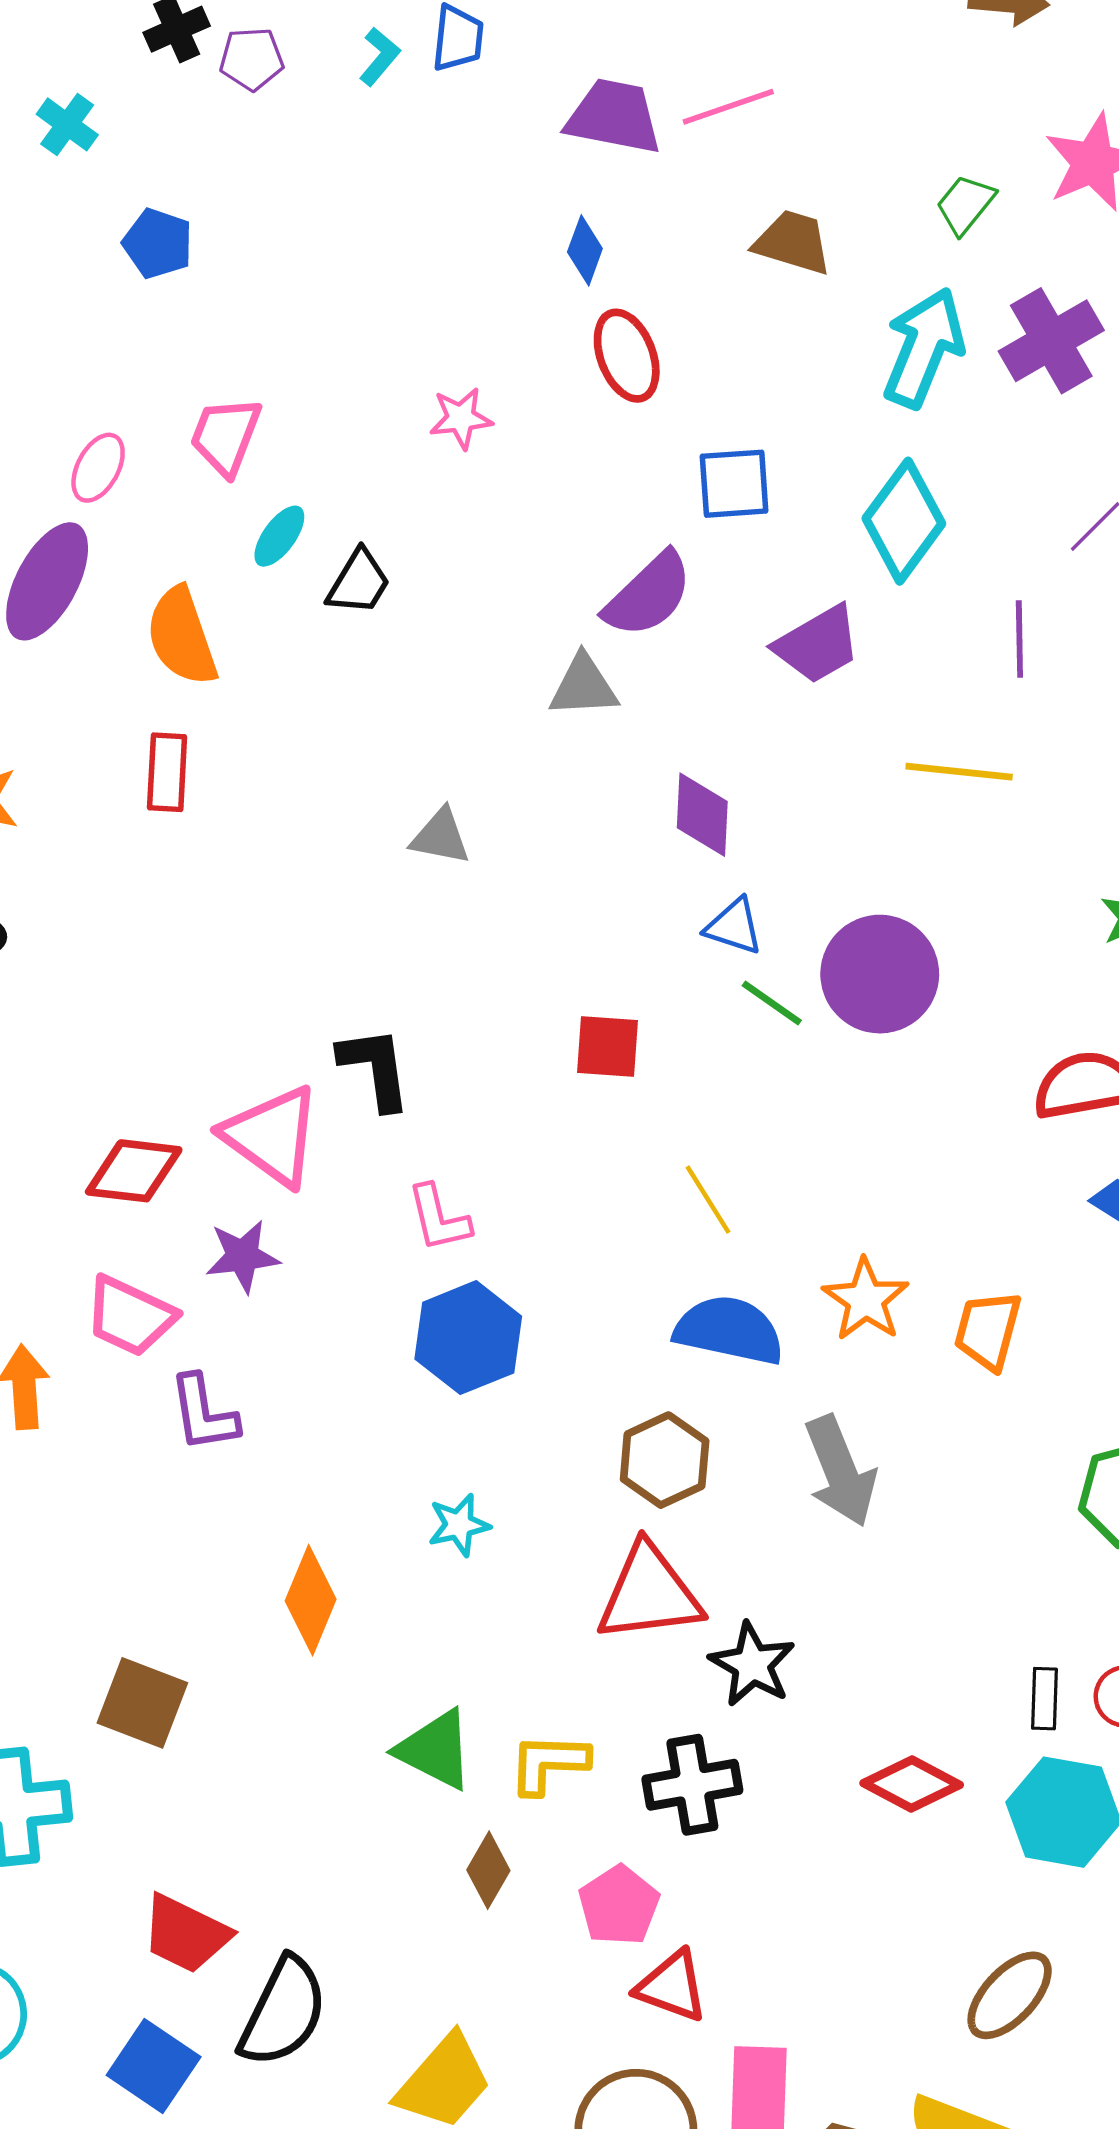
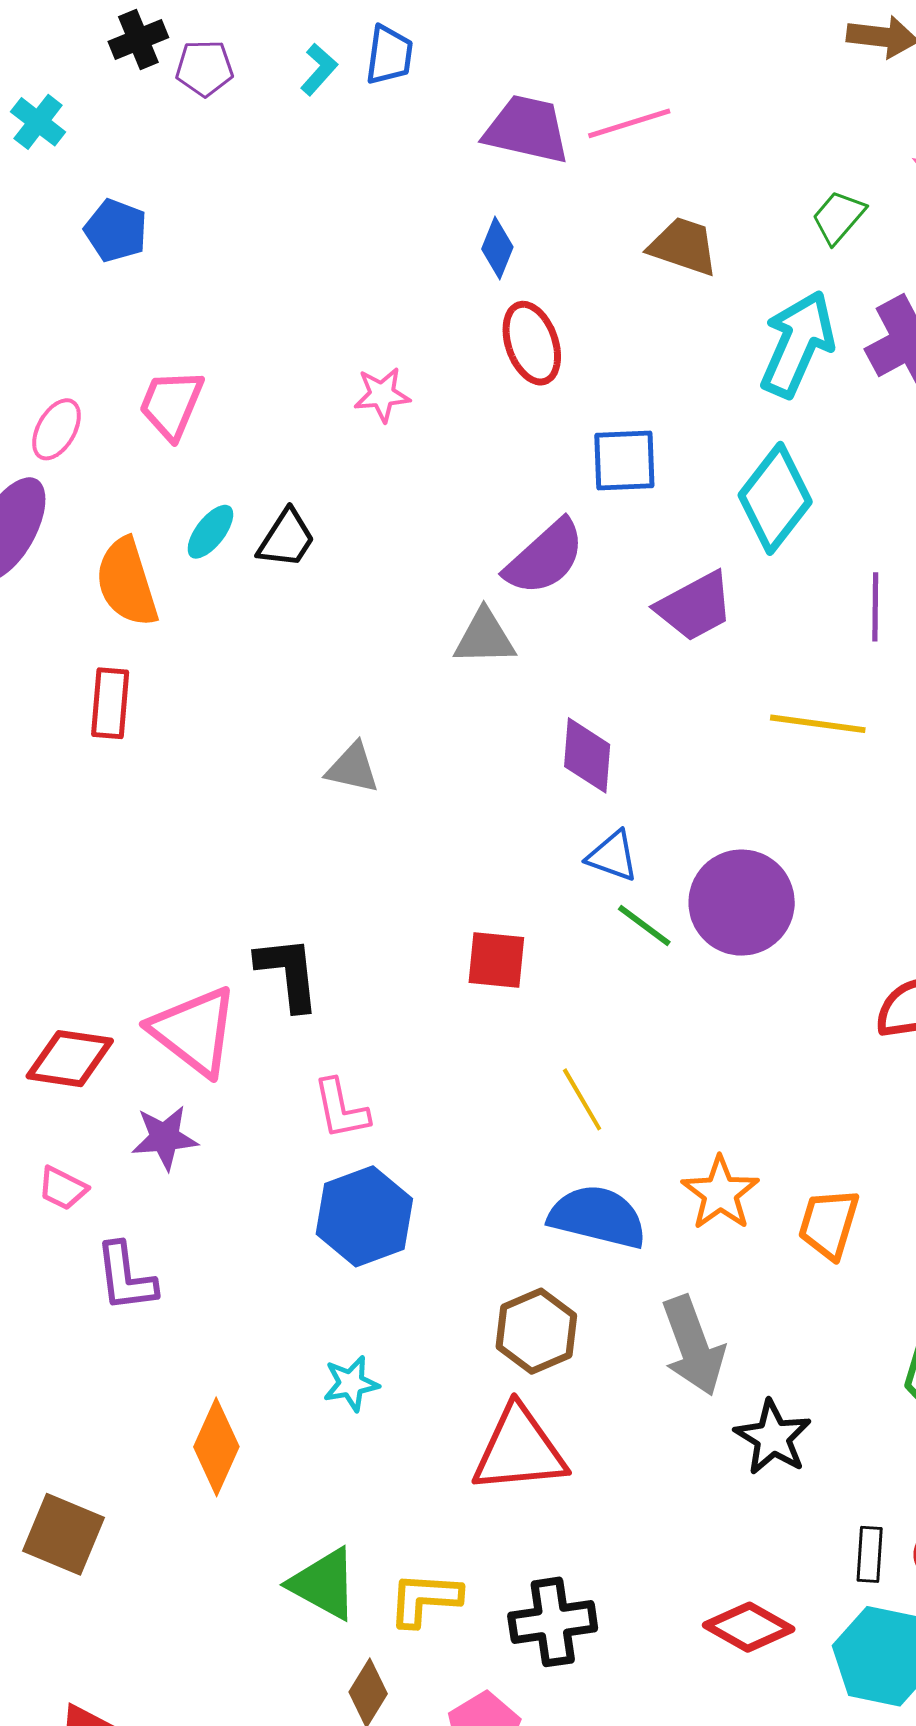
cyan ellipse: (279, 536) -> (210, 532), moved
pink trapezoid: (130, 1316) -> (63, 1188), size x0.6
black star: (752, 1664) -> (773, 1437), moved

